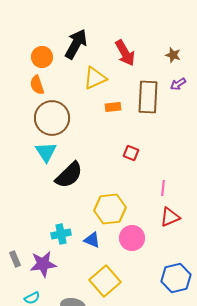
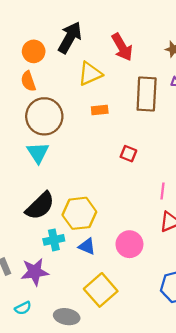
orange rectangle: (113, 107) -> (100, 110), moved
black semicircle: (69, 175) -> (40, 206), moved
yellow hexagon: (110, 209) -> (79, 213), moved

